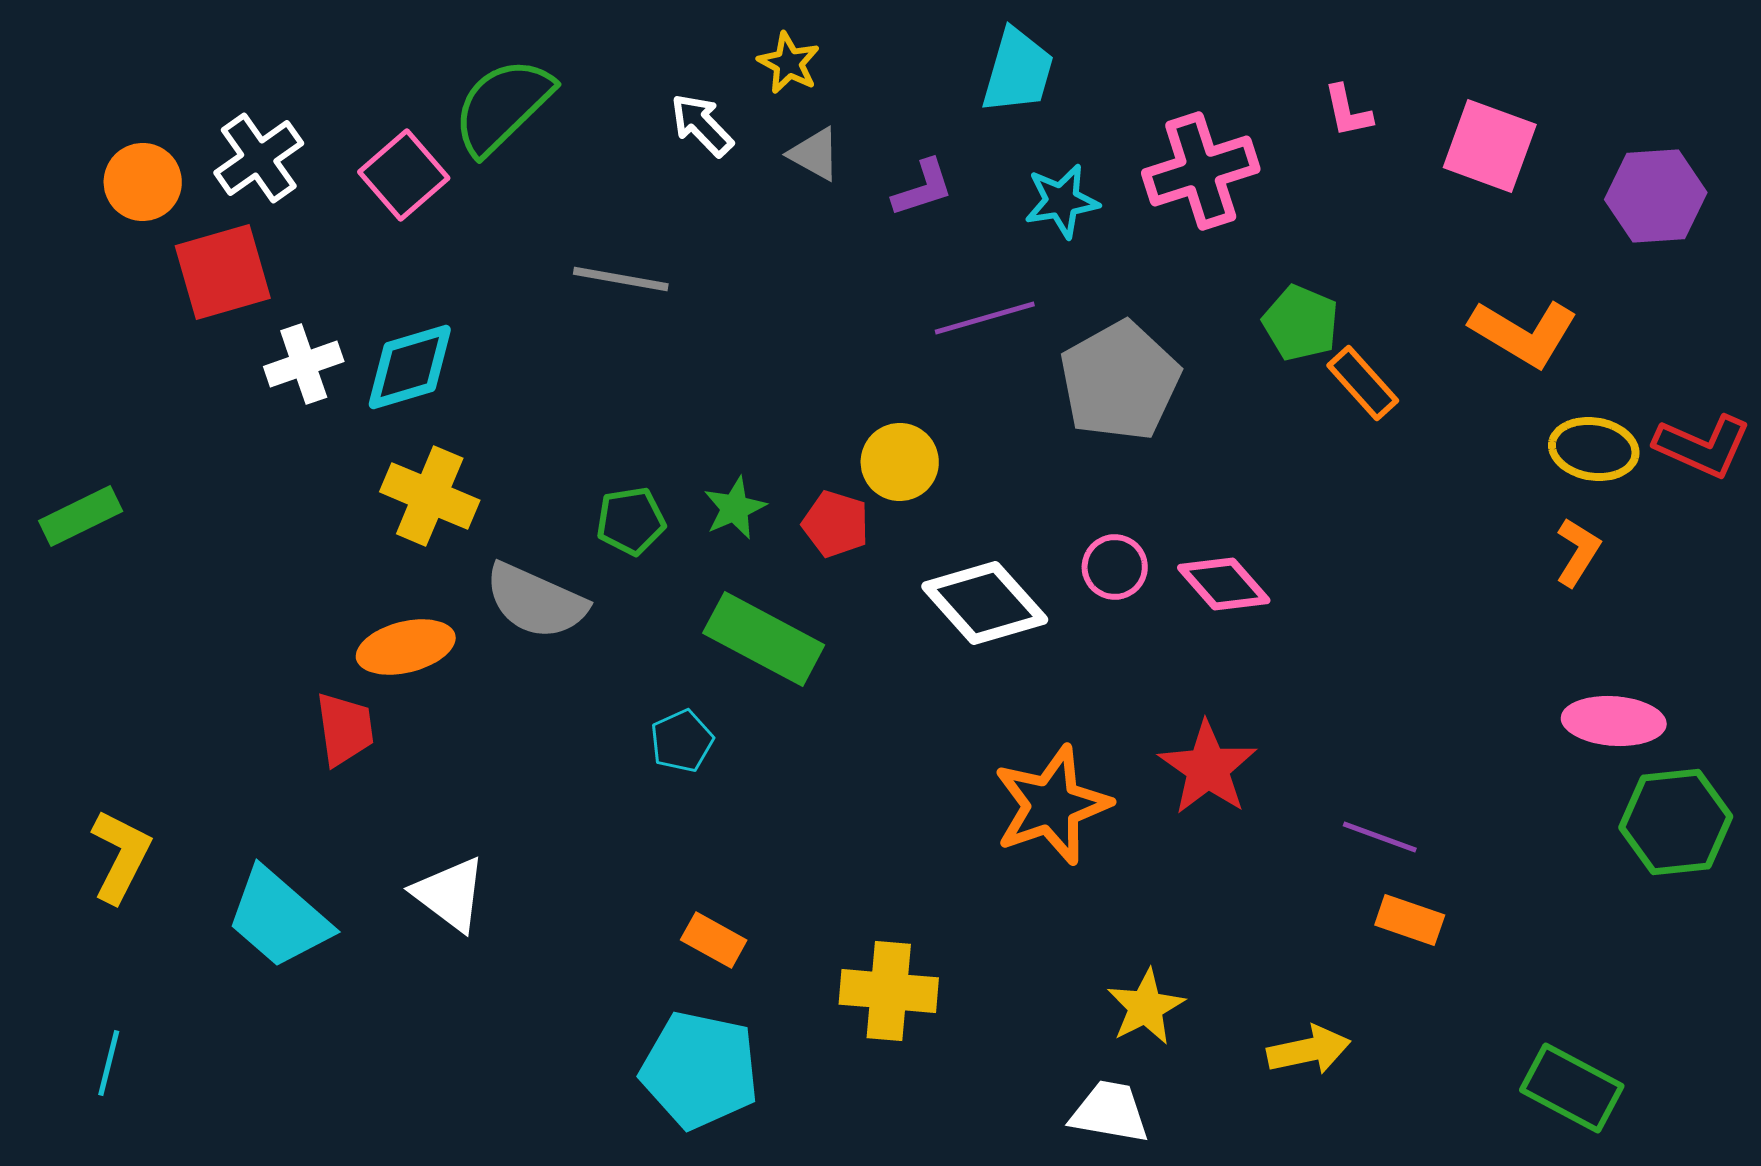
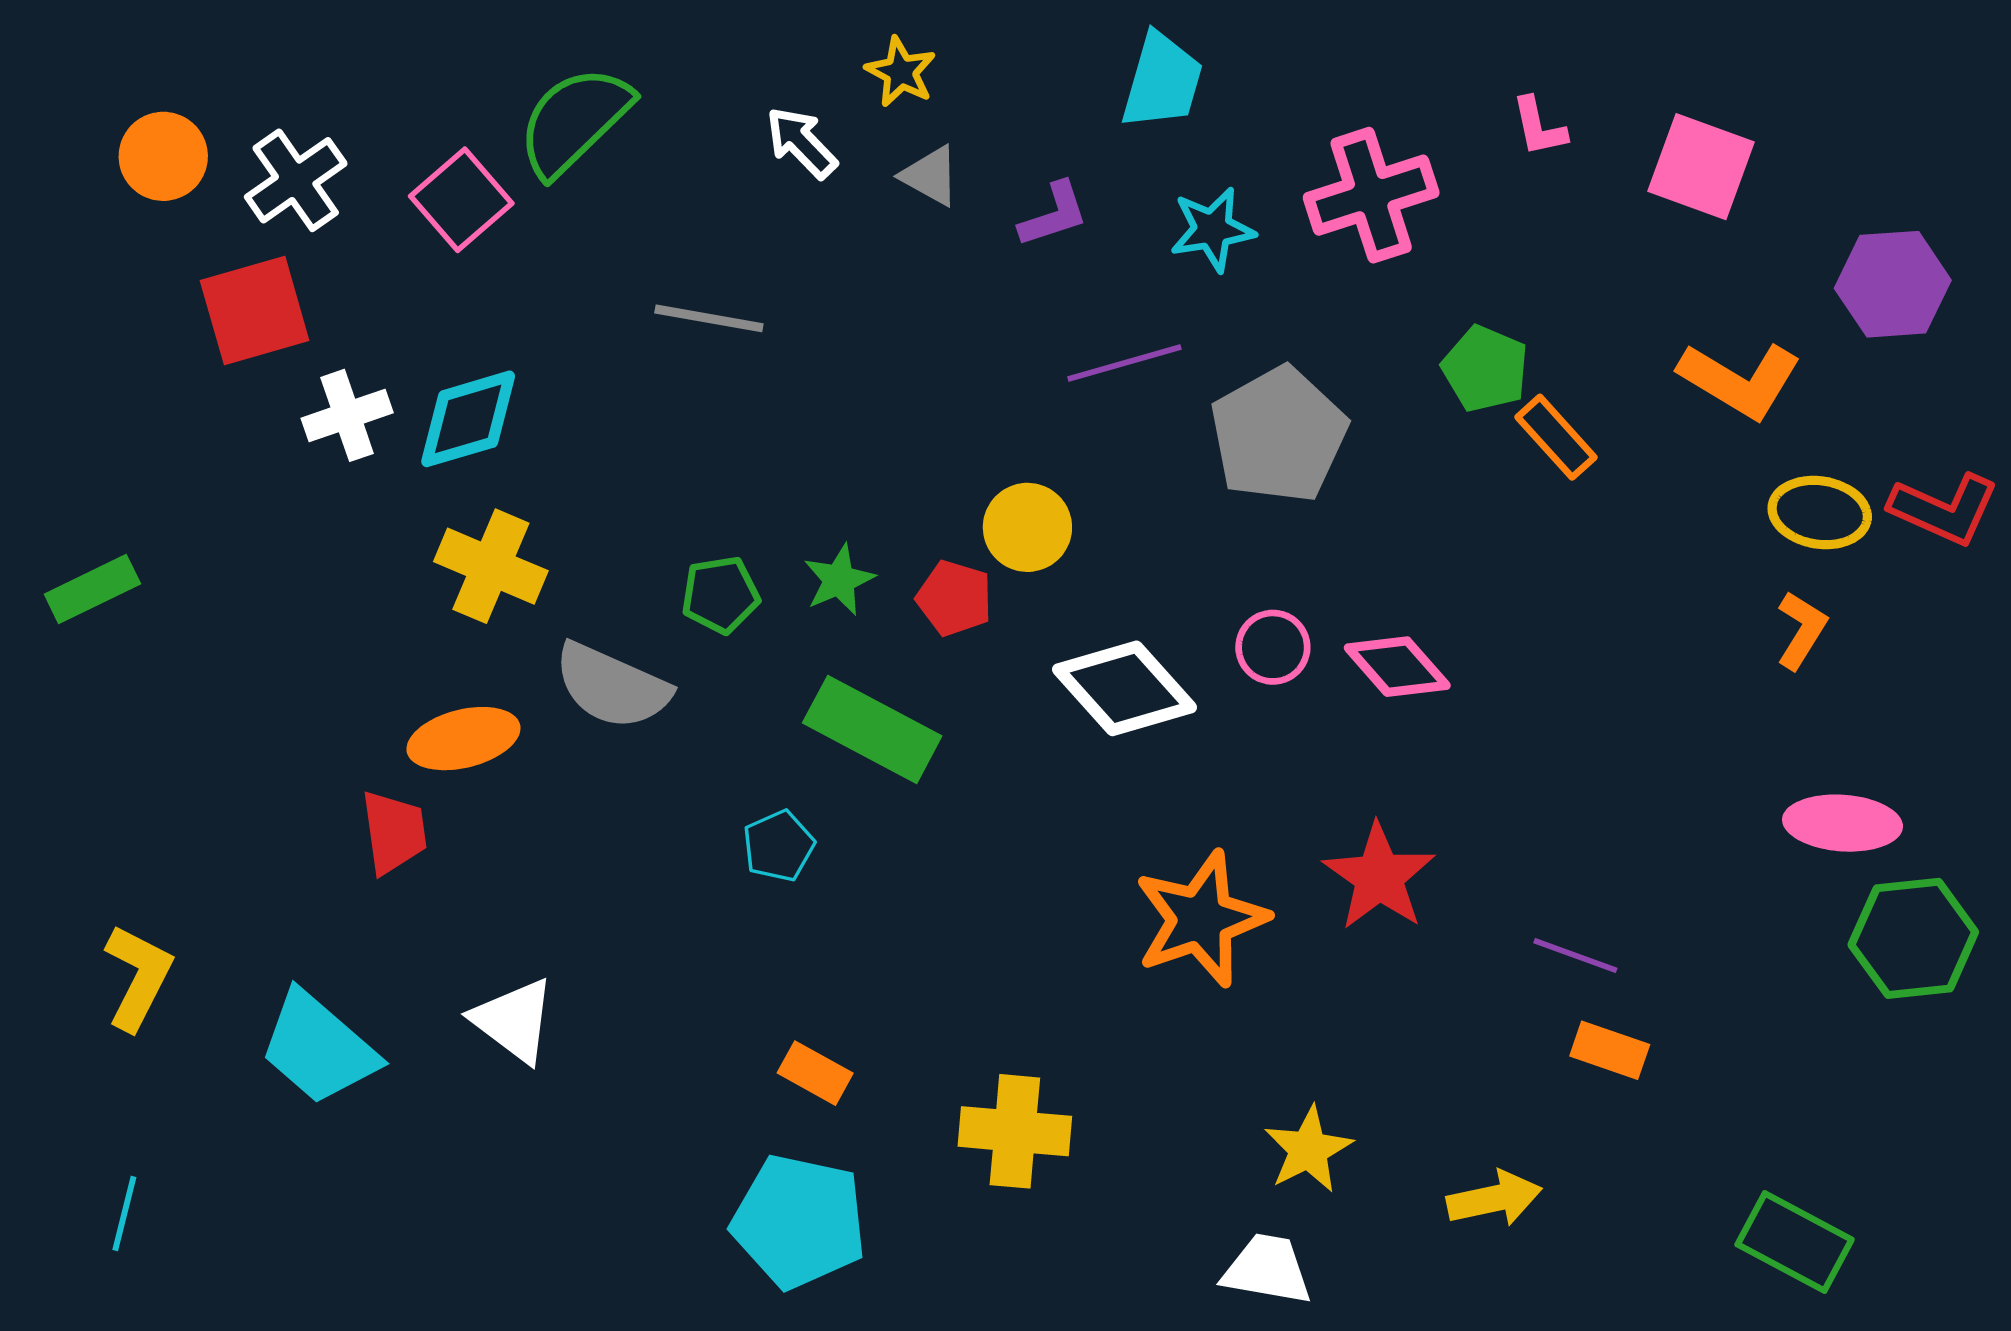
orange circle: (143, 182) -> (163, 156), moved
purple hexagon: (1656, 196) -> (1893, 284), moved

